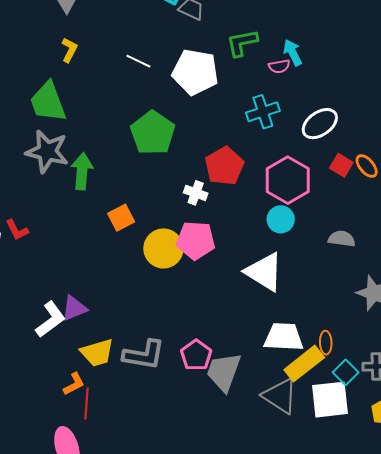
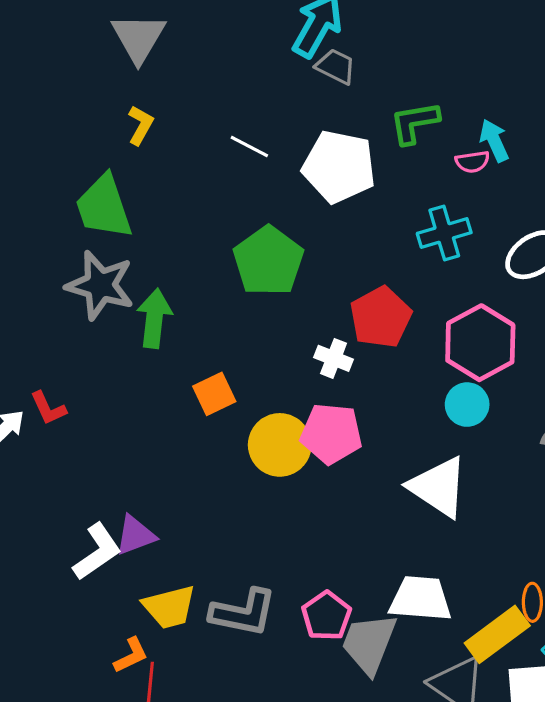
white trapezoid: (284, 337) -> (420, 599), moved

